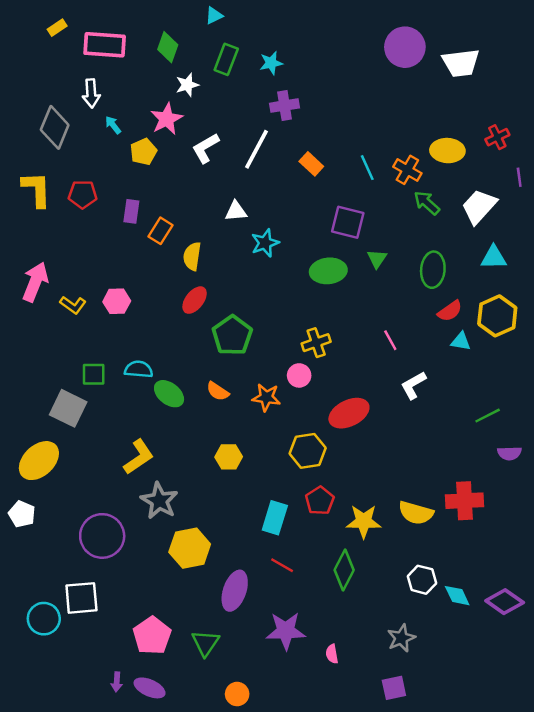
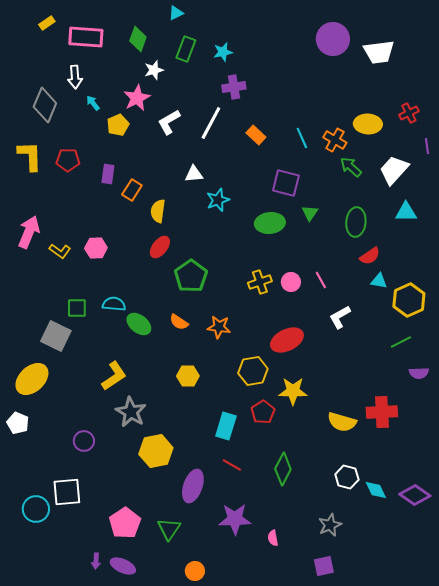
yellow hexagon: (497, 316) -> (409, 300), moved
pink circle: (299, 375) -> (291, 282), moved
yellow star: (364, 521) -> (293, 391), moved
purple circle: (102, 536) -> (84, 441), size x0.6

